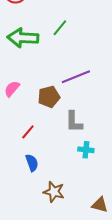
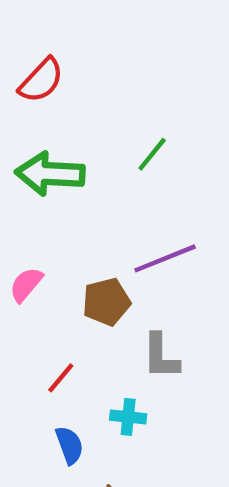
green line: (60, 28) -> (152, 154), moved
cyan cross: (86, 150) -> (128, 417), moved

